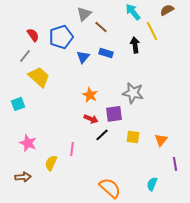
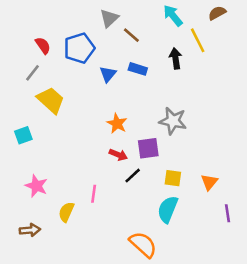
cyan semicircle: (152, 184) -> (168, 209), moved, size x1.5

